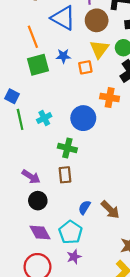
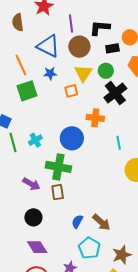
blue star: (63, 56) -> (50, 73), moved
green cross: (67, 148) -> (58, 167), size x1.4
purple arrow: (31, 177) -> (31, 184), moved
cyan pentagon: (71, 232) -> (89, 248), moved

